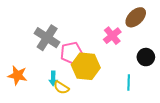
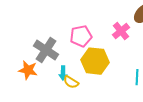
gray cross: (47, 38) -> (46, 50), moved
pink pentagon: (72, 53) -> (81, 36), moved

